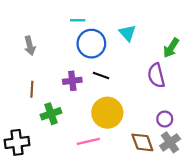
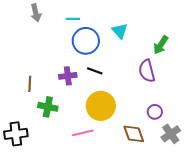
gray arrow: (30, 46) -> (36, 13), moved
green cross: (51, 114) -> (48, 107), turned 30
gray cross: (170, 142) -> (171, 134), moved

